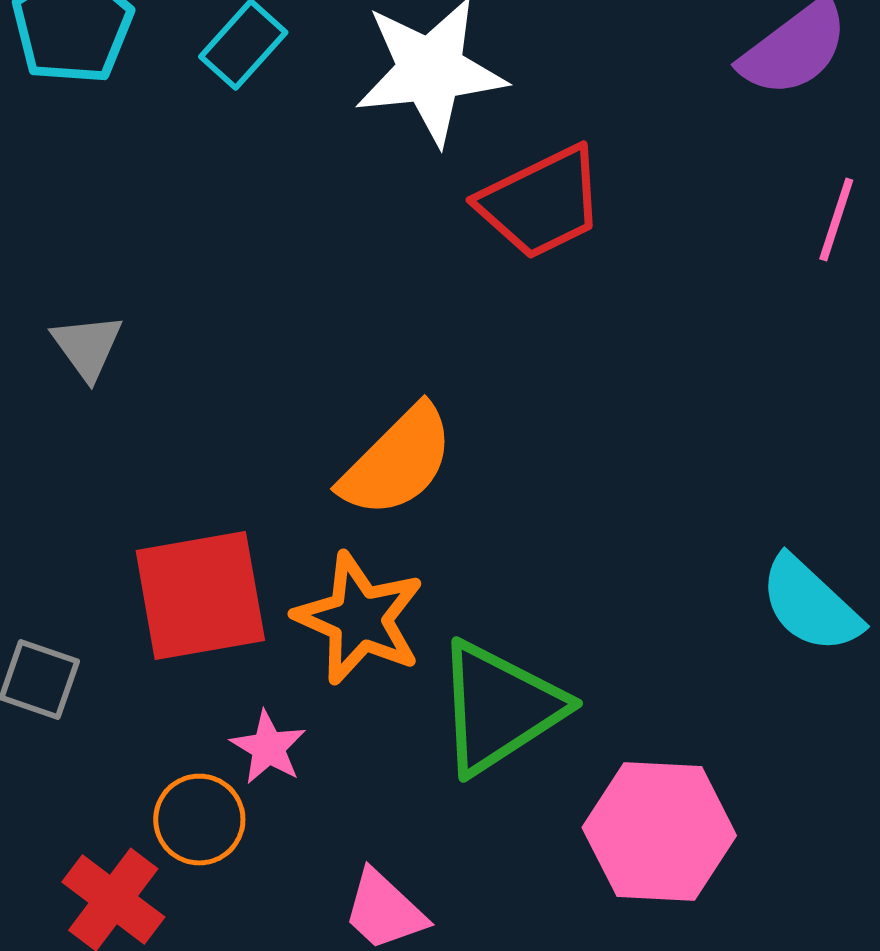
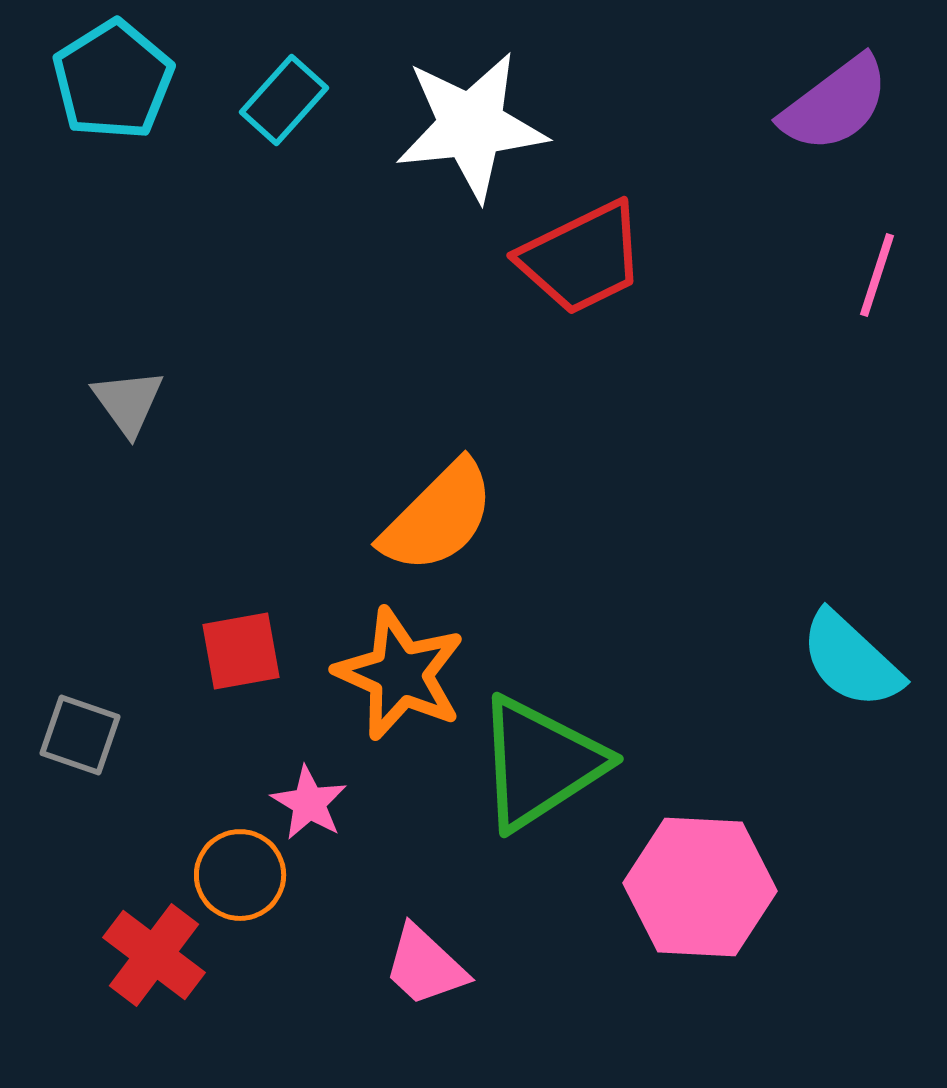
red square: (200, 596) -> (241, 651), size x0.6

